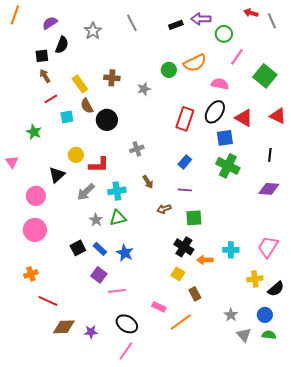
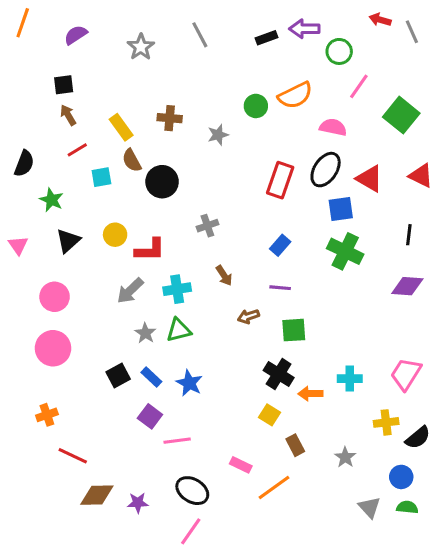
black semicircle: (62, 45) -> (24, 164), moved
black triangle: (57, 175) -> (68, 241), moved
gray star: (231, 315) -> (345, 457), moved

